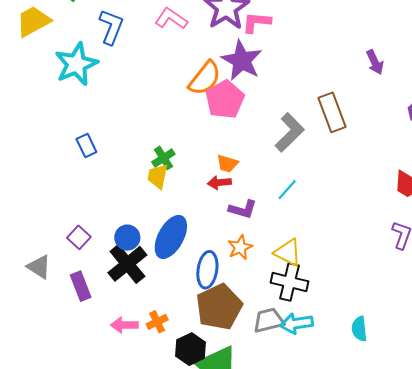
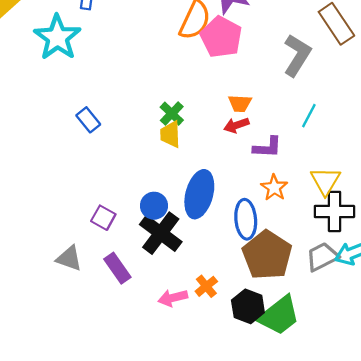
yellow triangle: (288, 252) -> (325, 181), turned 48

